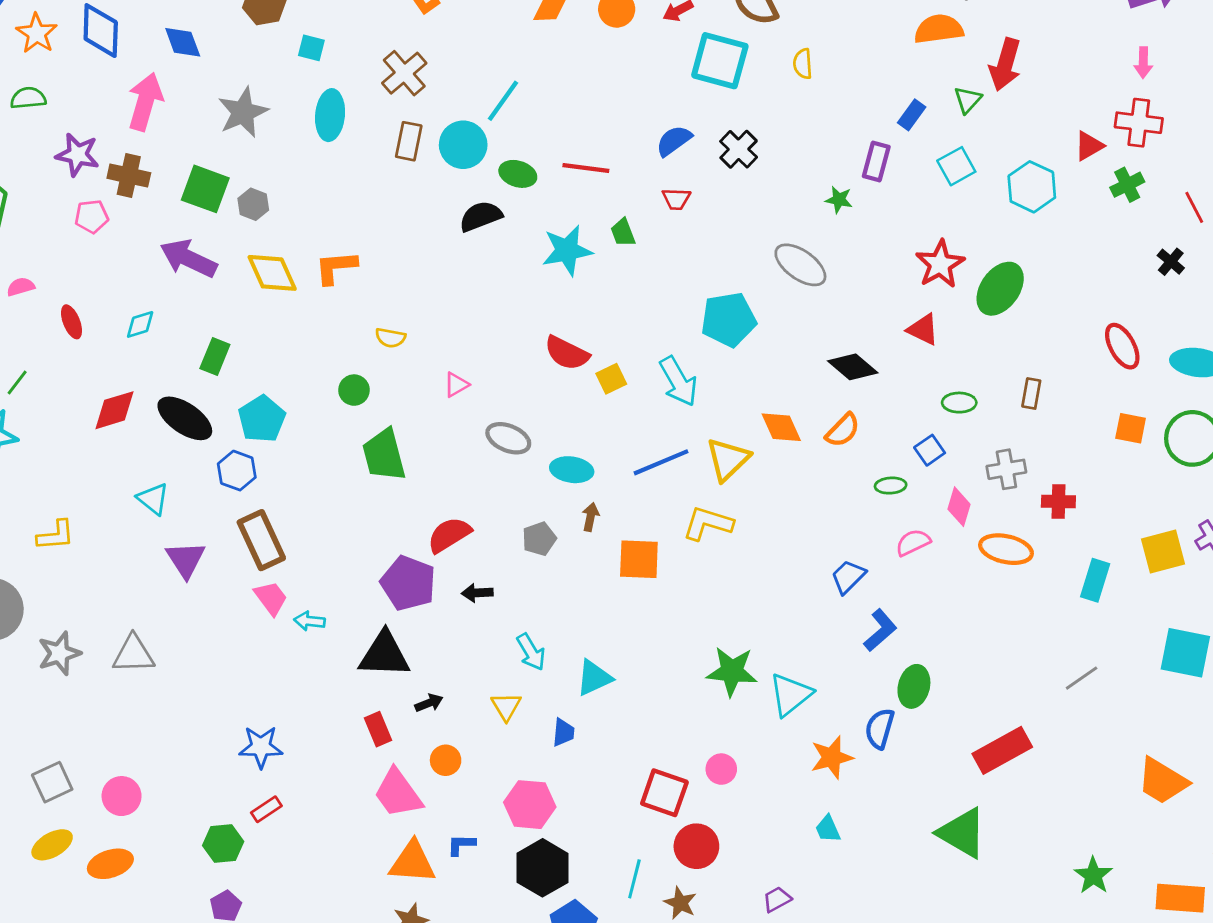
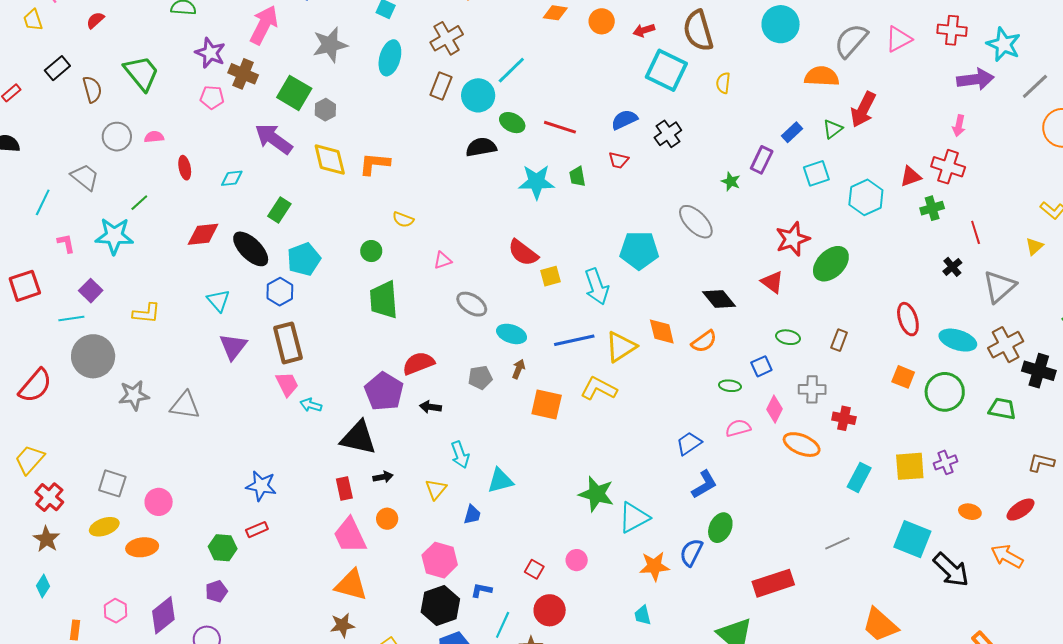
gray square: (52, 782) -> (112, 483), turned 32
red square: (664, 793) -> (534, 569), size x0.6
blue L-shape: (461, 845) -> (481, 590), moved

